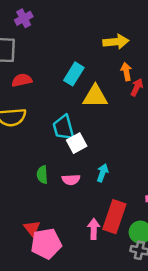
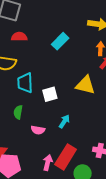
yellow triangle: (95, 96) -> (85, 85), moved
cyan trapezoid: (64, 128) -> (25, 83), moved
pink semicircle: (71, 180) -> (38, 130), moved

